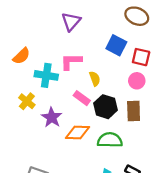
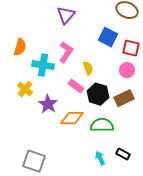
orange semicircle: (21, 56) -> (20, 47), turned -30
pink L-shape: (71, 61) -> (66, 52), turned 125
brown rectangle: (134, 111) -> (124, 98), turned 66

